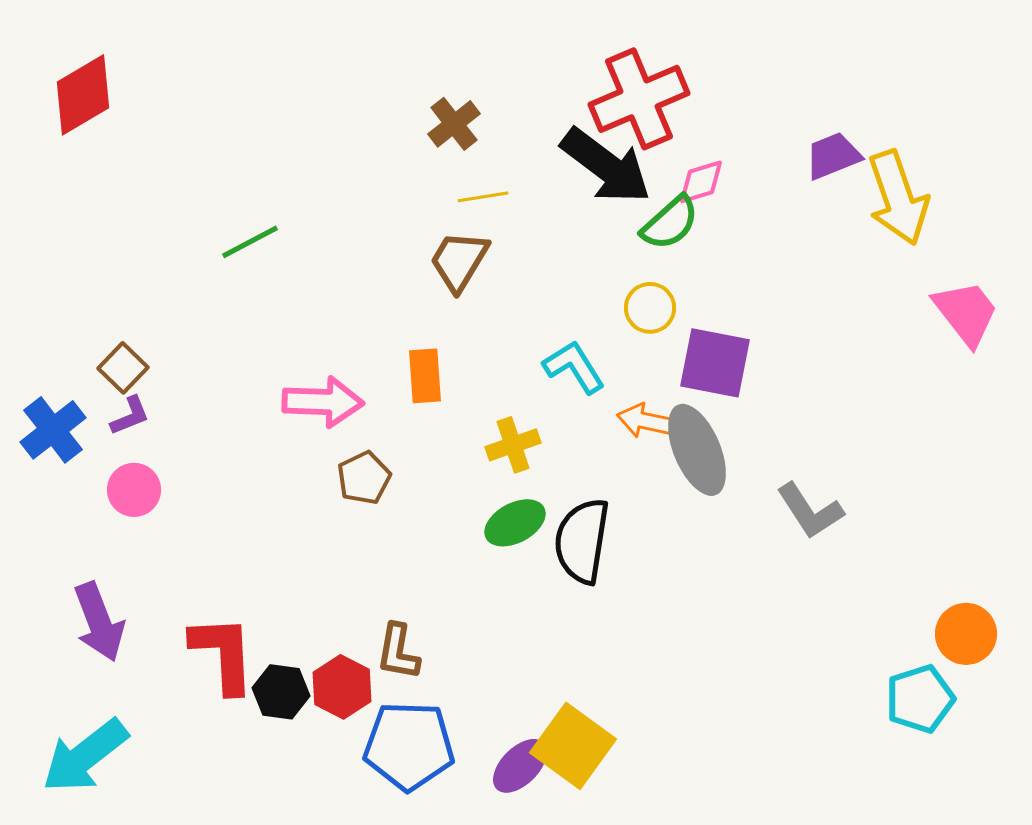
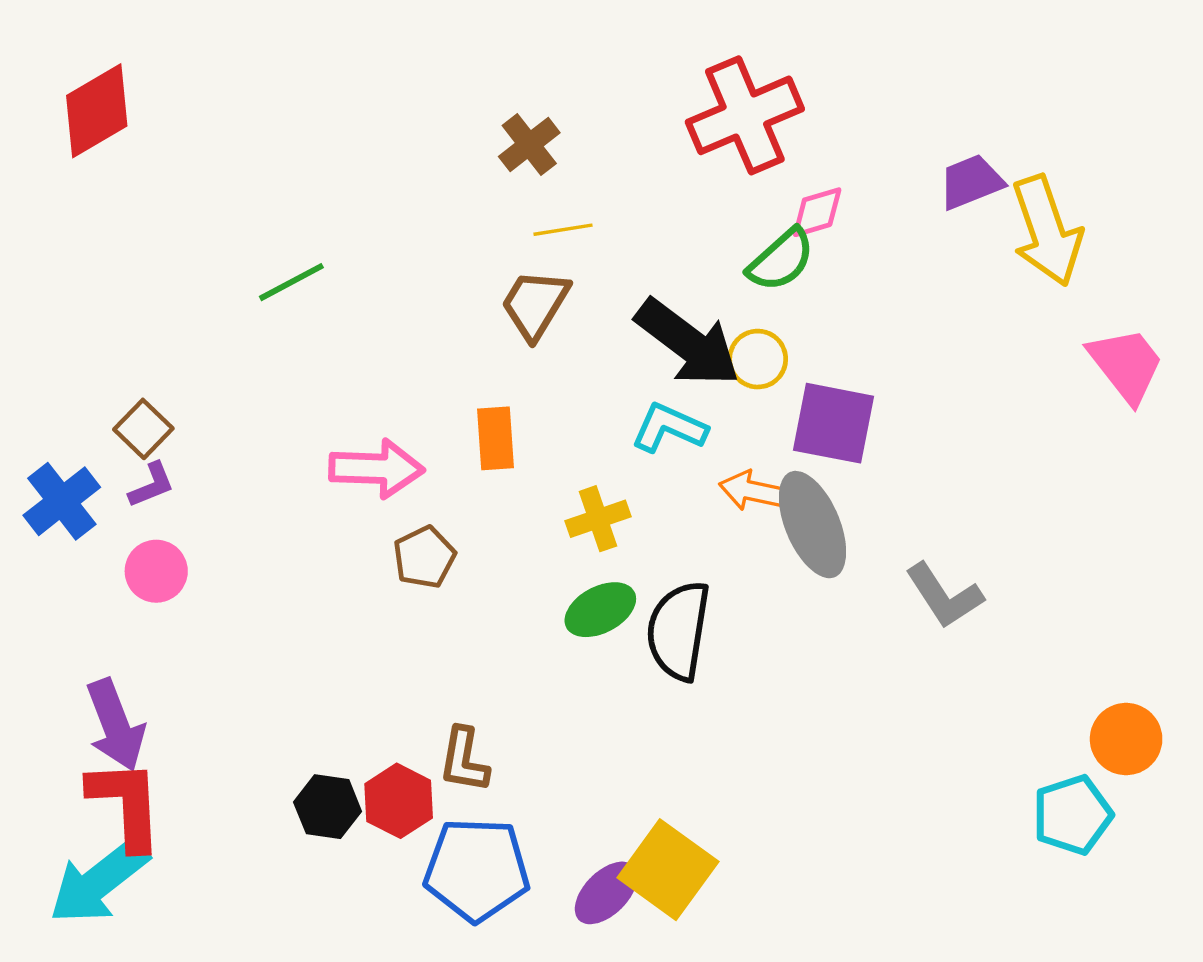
black arrow: (606, 166) -> (688, 343), moved
cyan L-shape: (574, 367) -> (669, 428), turned -34
red L-shape: (223, 654) -> (126, 804), moved

